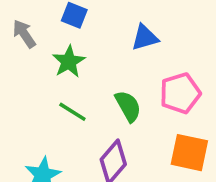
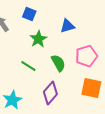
green star: (69, 62) -> (38, 39), moved

